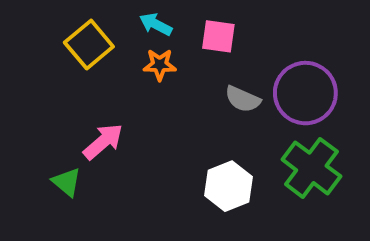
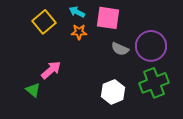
pink square: (218, 36) -> (108, 18), size x1.4
green cross: (311, 168) -> (154, 83), turned 32

